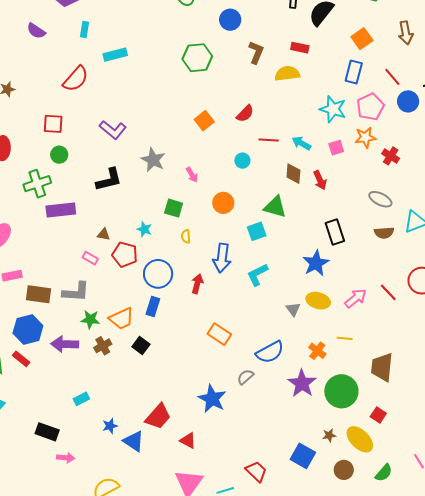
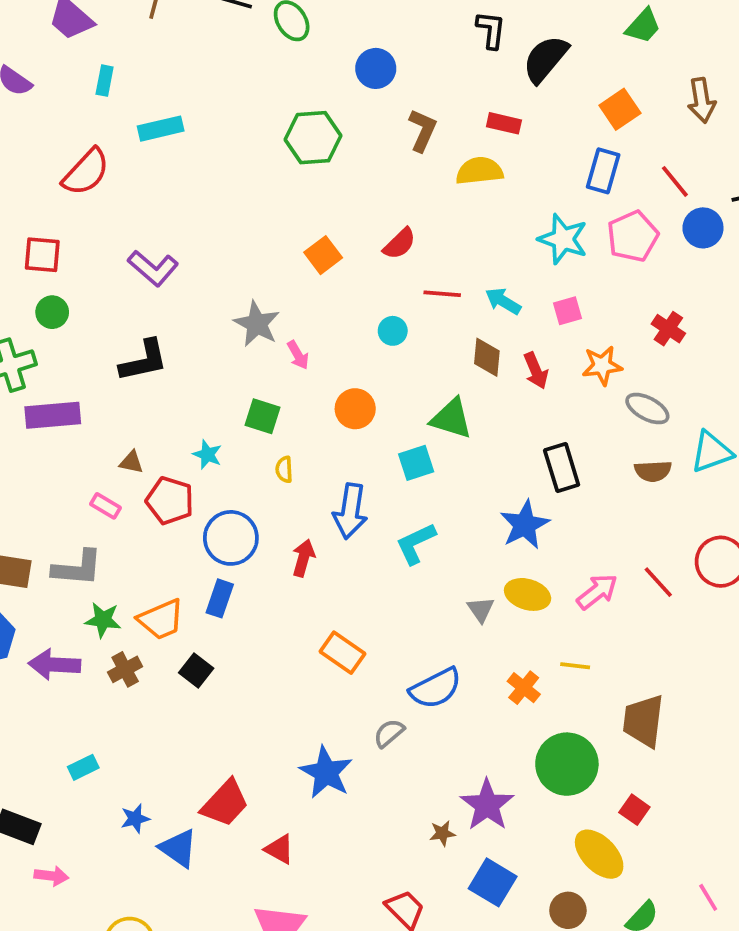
orange star: (365, 137) -> (602, 366), moved
gray star: (153, 160) -> (257, 324), moved
purple star: (302, 383) -> (487, 805), moved
brown star: (329, 435) -> (442, 833), moved

